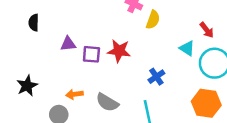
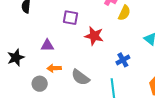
purple triangle: (68, 44) -> (47, 45), moved
purple square: (91, 54) -> (70, 18), moved

